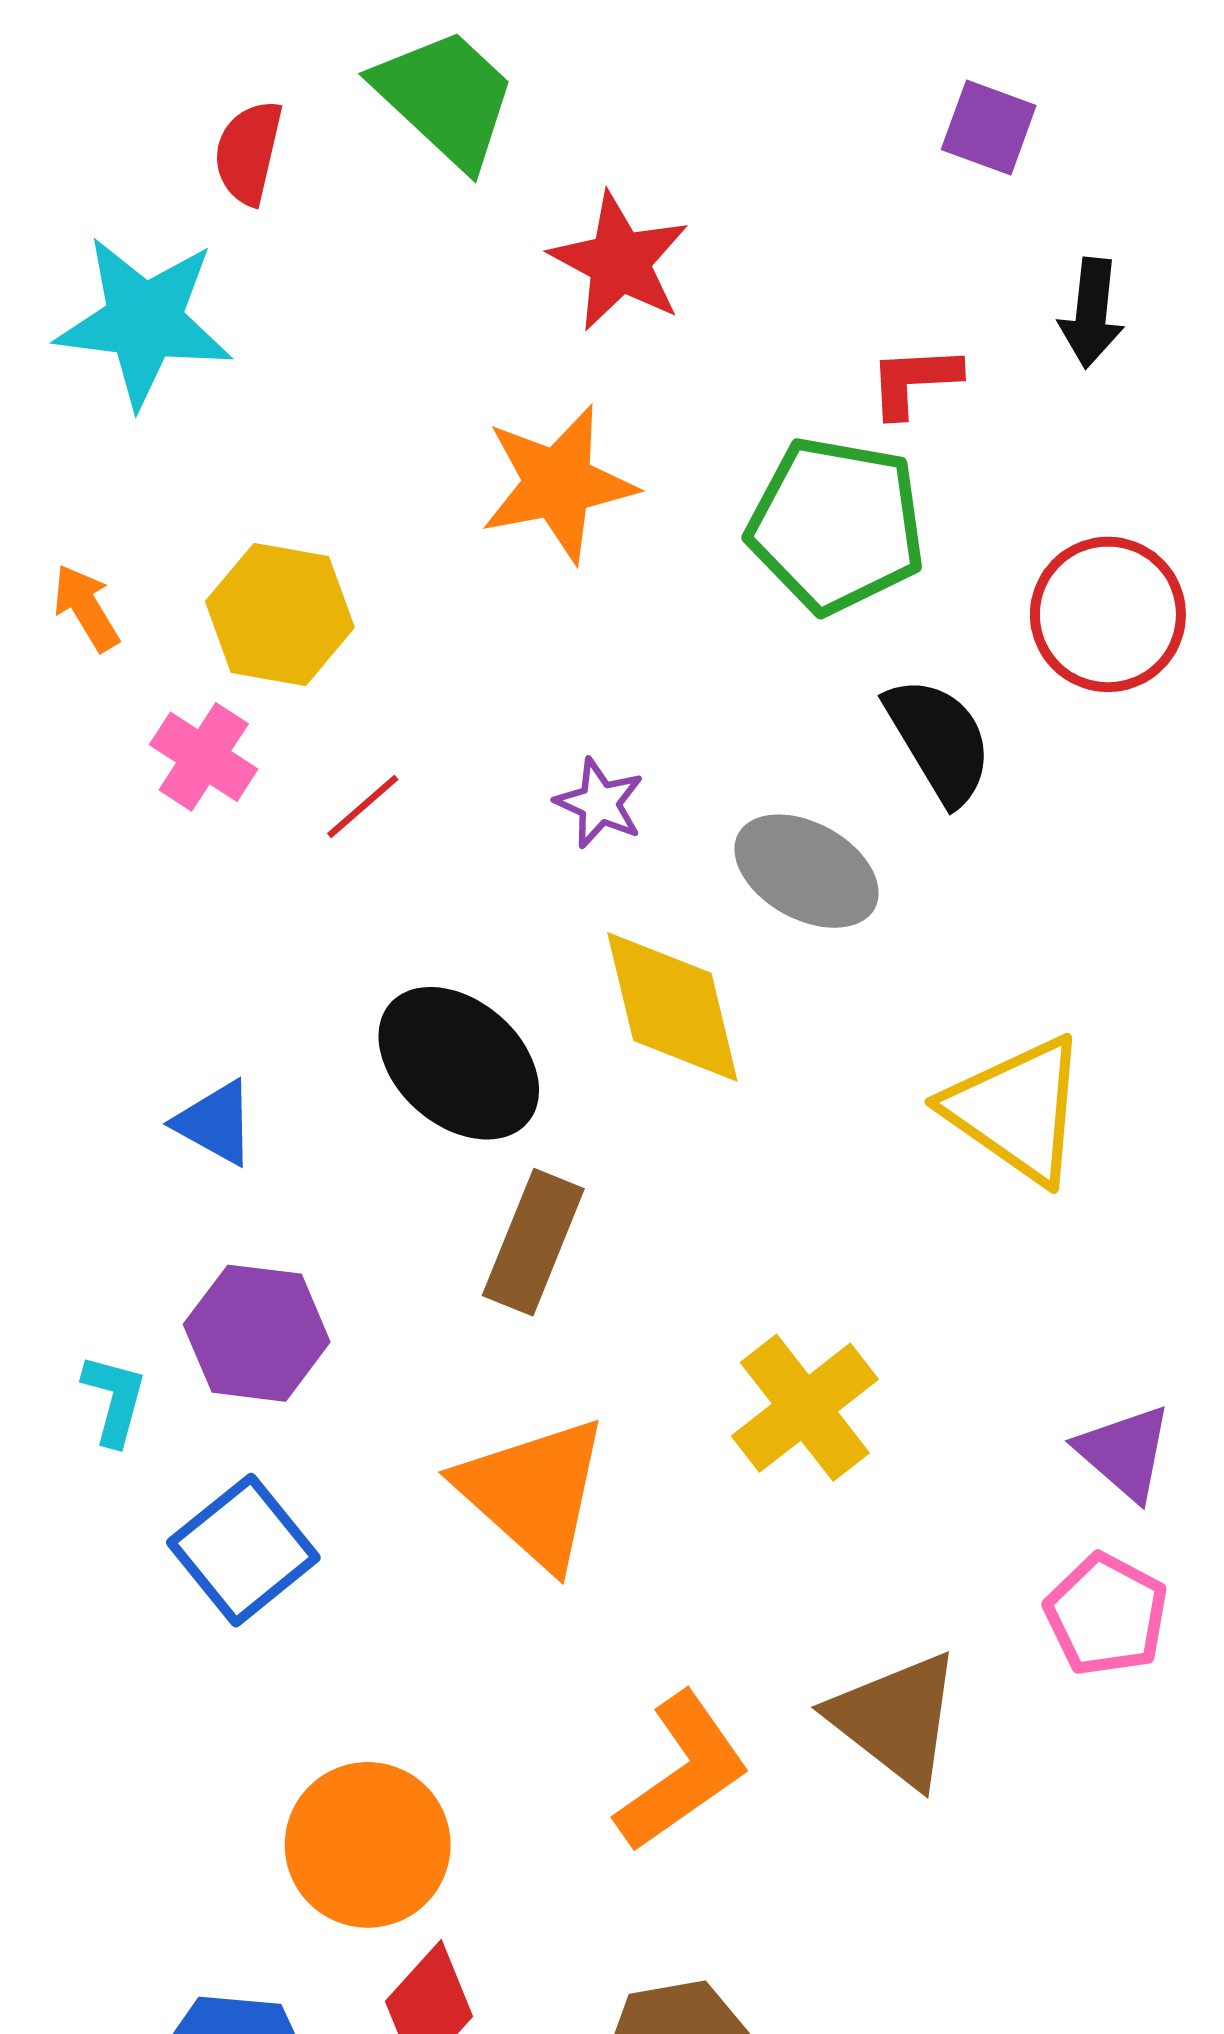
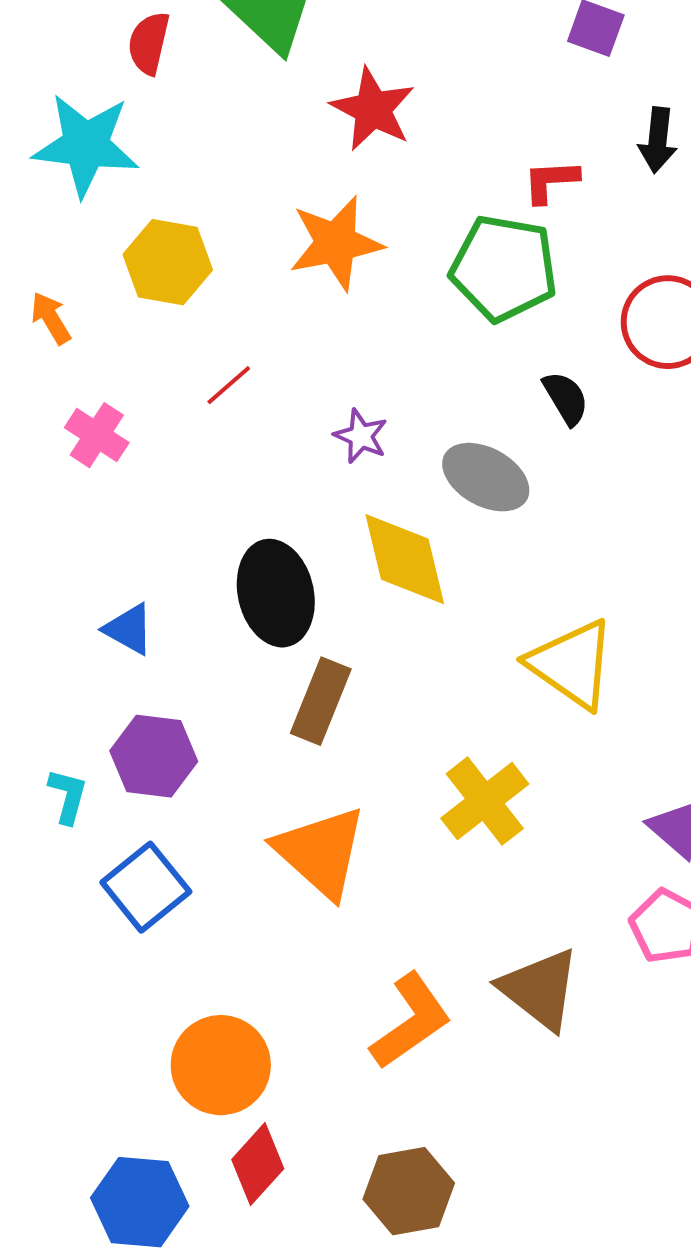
yellow hexagon: (280, 614) -> (168, 262), moved
black semicircle: (939, 740) -> (566, 398), size x0.7
pink cross: (204, 757) -> (97, 435), moved
red line: (363, 807) -> (229, 385), moved
black ellipse: (459, 1063) -> (276, 593), turned 36
yellow triangle: (1017, 1110) -> (572, 664), moved

